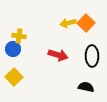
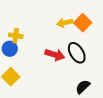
black ellipse: (92, 56) -> (77, 53), moved, turned -30
black semicircle: (86, 87) -> (83, 87), turned -56

